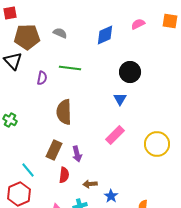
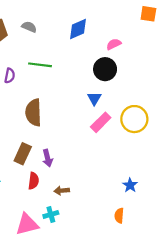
pink semicircle: (138, 24) -> (114, 44), moved
pink rectangle: (115, 135) -> (101, 122), moved
yellow circle: (157, 144) -> (134, 119), moved
blue star: (111, 196) -> (130, 185), moved

